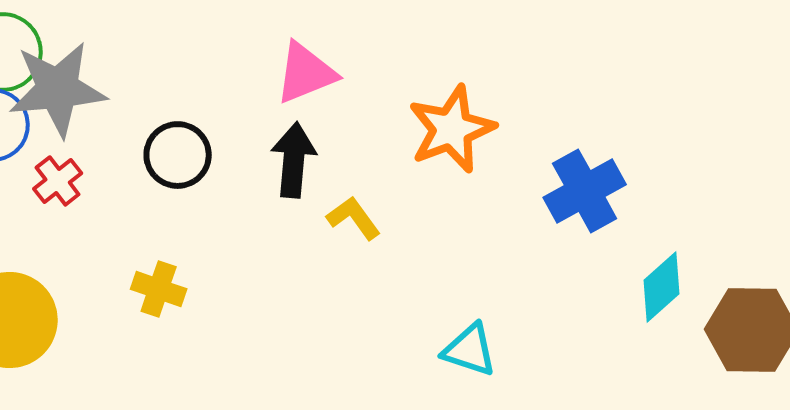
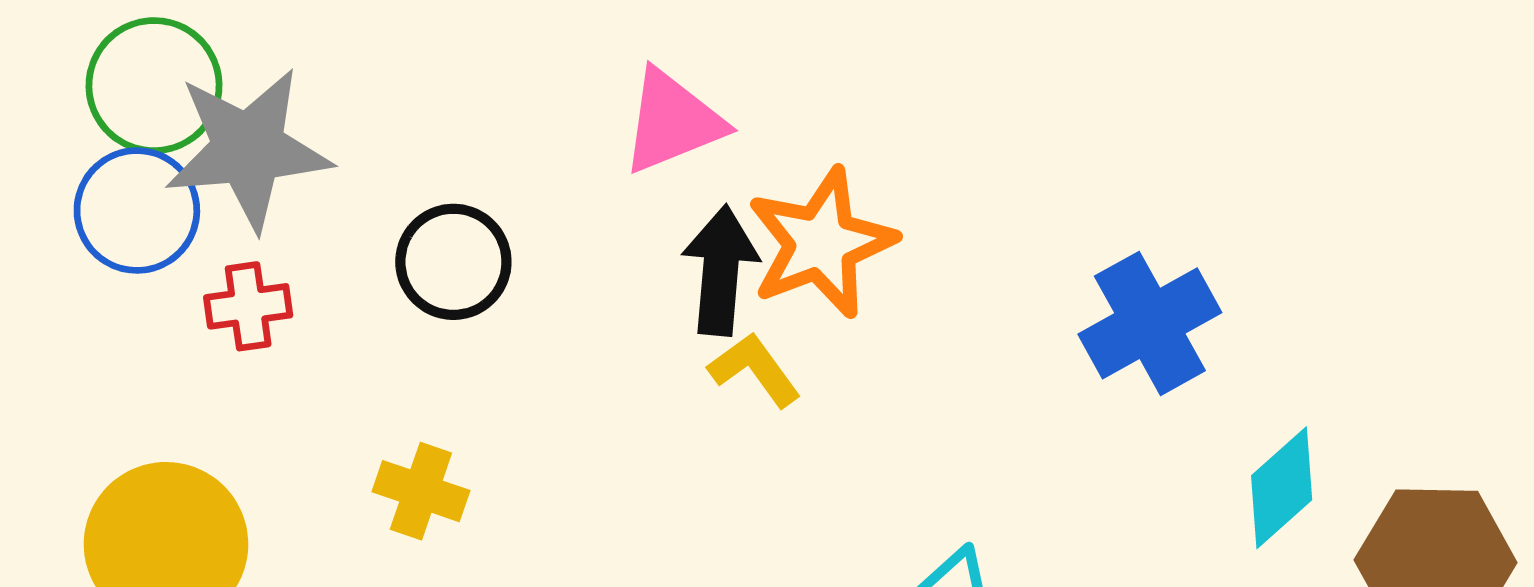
orange star: (452, 129) -> (821, 243), moved
black arrow: (294, 160) -> (720, 270), moved
red cross: (58, 181) -> (248, 306), turned 30

